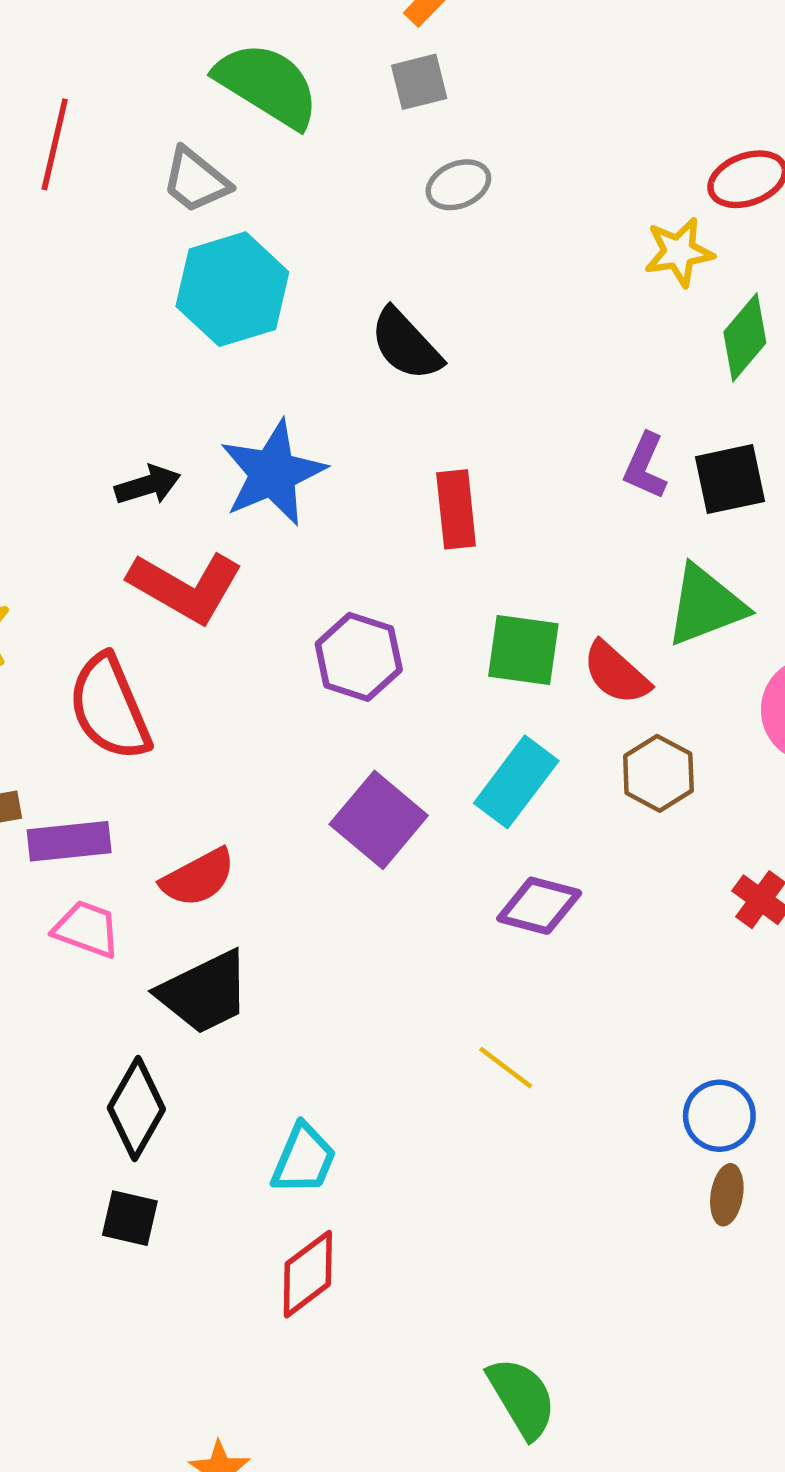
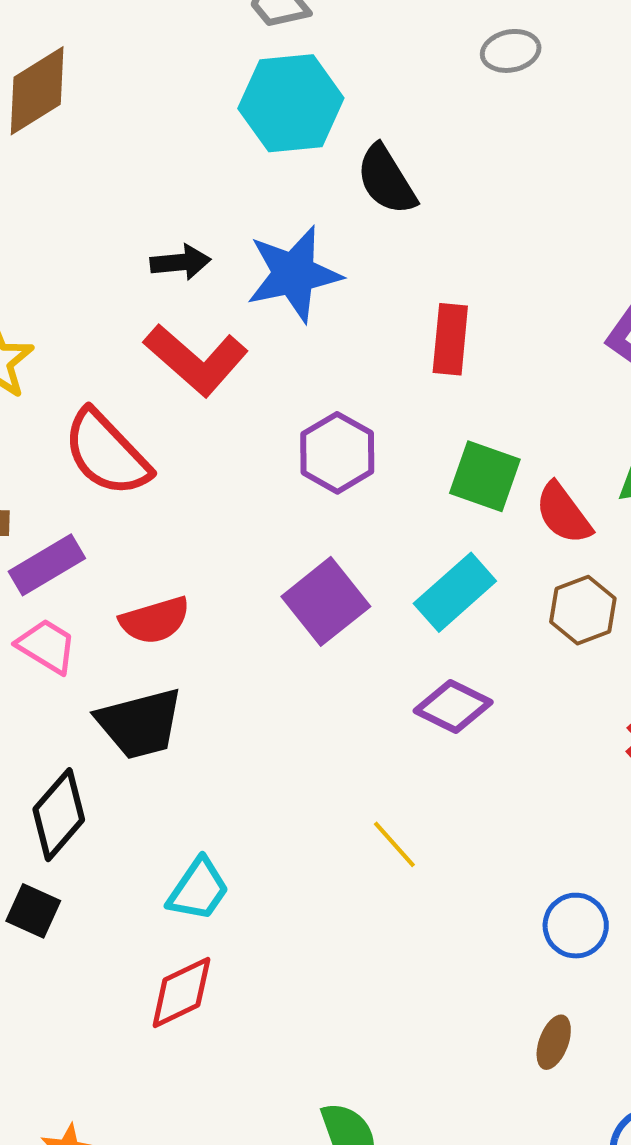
black semicircle: (406, 345) -> (386, 180), moved
red semicircle: (109, 707) -> (107, 453), turned -32
purple rectangle: (69, 841) -> (47, 565), turned -36
brown ellipse: (727, 1195) -> (554, 1042), moved

